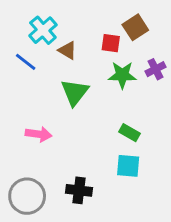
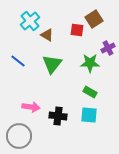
blue line: (26, 62) -> (18, 61), moved
green star: (122, 75) -> (90, 63), moved
pink arrow: (39, 134) -> (31, 107), moved
black cross: (79, 190) -> (58, 116), moved

